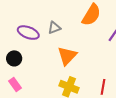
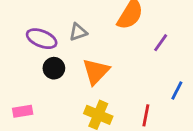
black circle: (14, 58) -> (54, 68), moved
pink rectangle: (15, 84) -> (23, 111), turned -64

